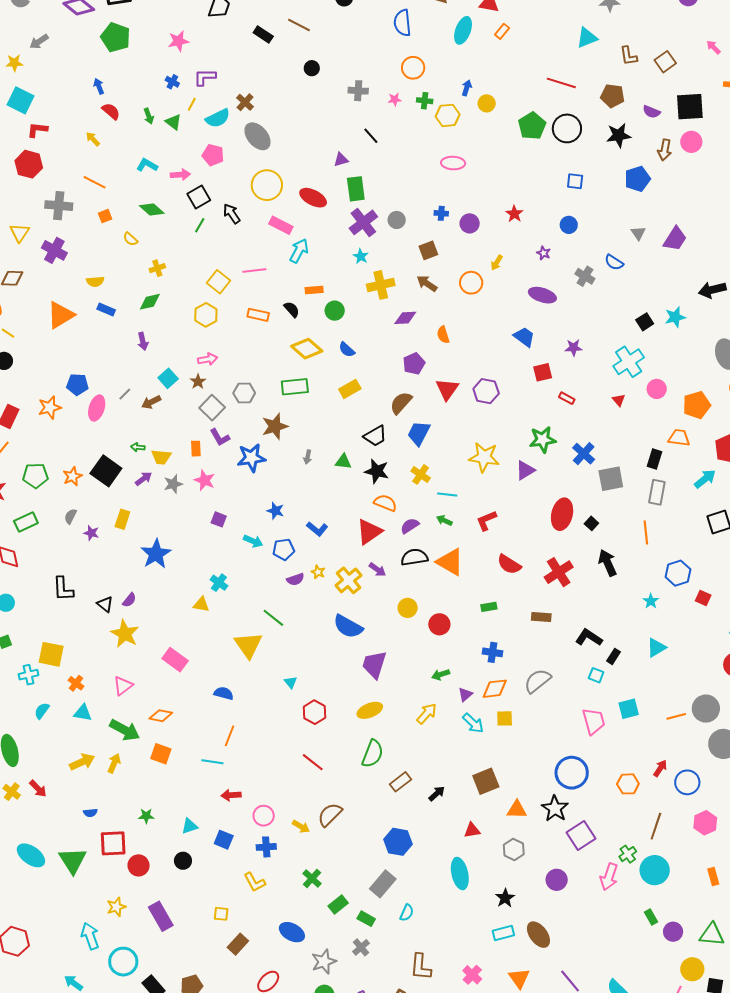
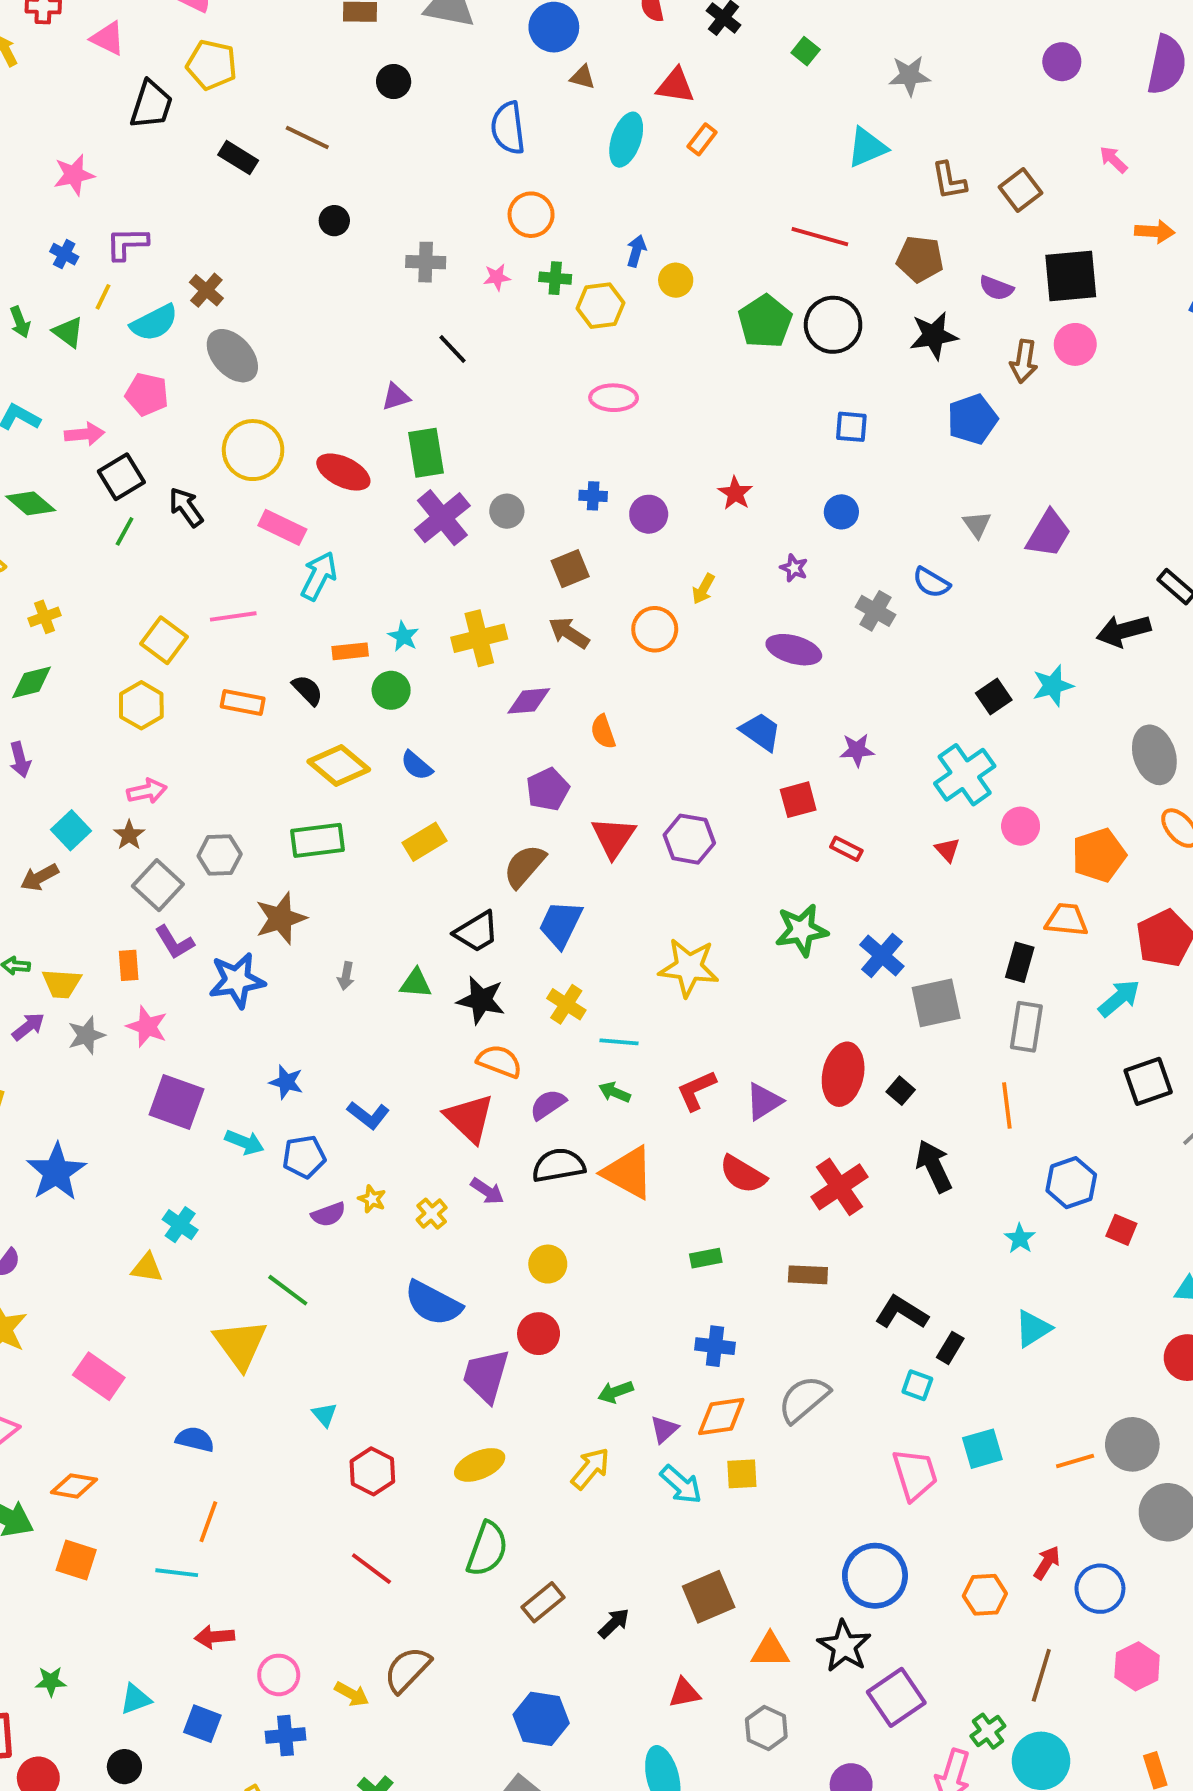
cyan star: (361, 256) -> (403, 636), moved
purple triangle: (525, 470) -> (764, 1101), moved
purple square: (219, 519) -> (176, 1102), size x1.8
red triangle: (369, 532) -> (469, 1118), turned -40
yellow cross: (348, 580) -> (432, 1214), size x0.6
red circle: (439, 624) -> (539, 1334), moved

